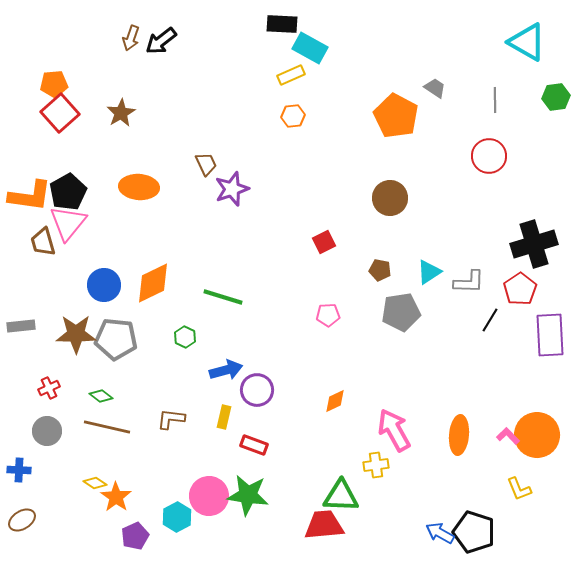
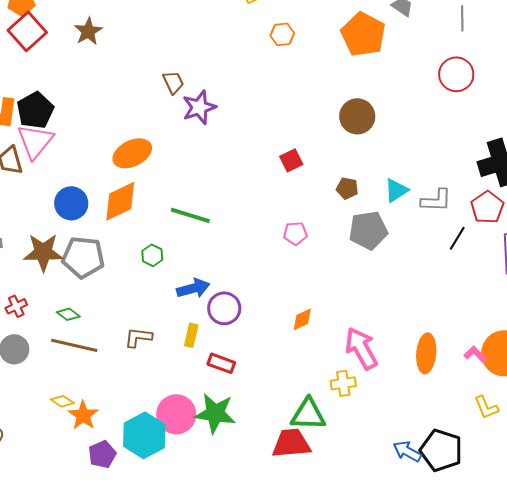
orange hexagon: (293, 116) -> (282, 34), moved
orange ellipse: (139, 187) -> (132, 153), moved, turned -30
cyan hexagon: (177, 517) -> (144, 435), size x1.5

